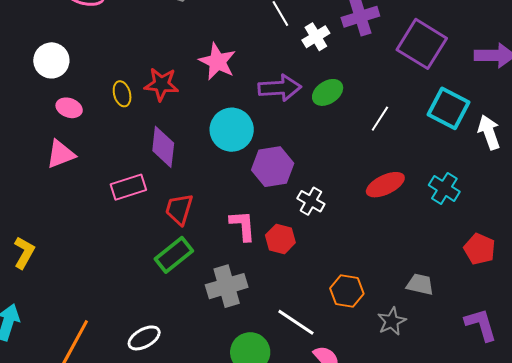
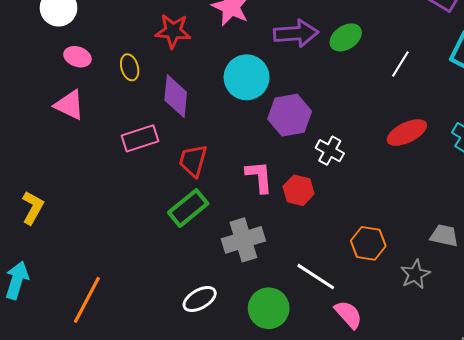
yellow ellipse: (122, 94) -> (130, 67), moved
pink triangle: (61, 154) -> (69, 105), turned 48
white ellipse: (144, 338) -> (200, 299), moved

